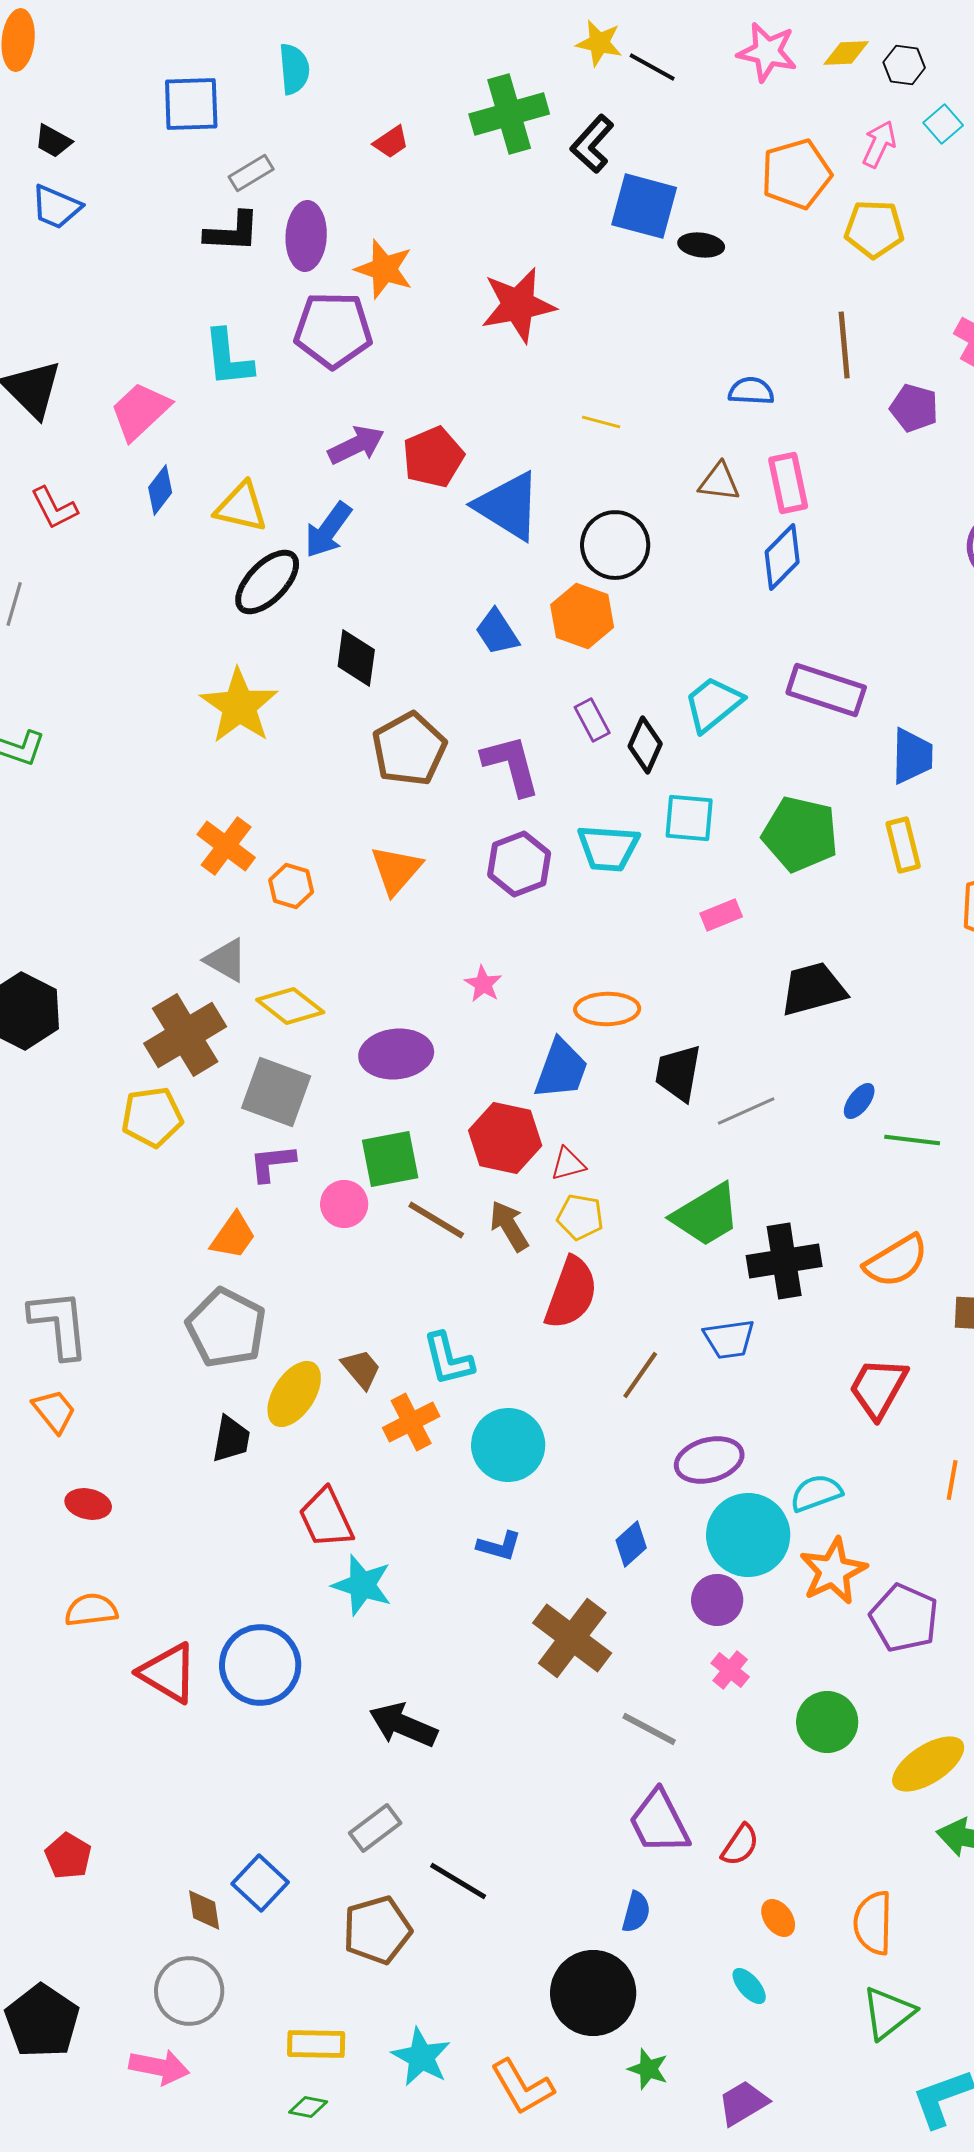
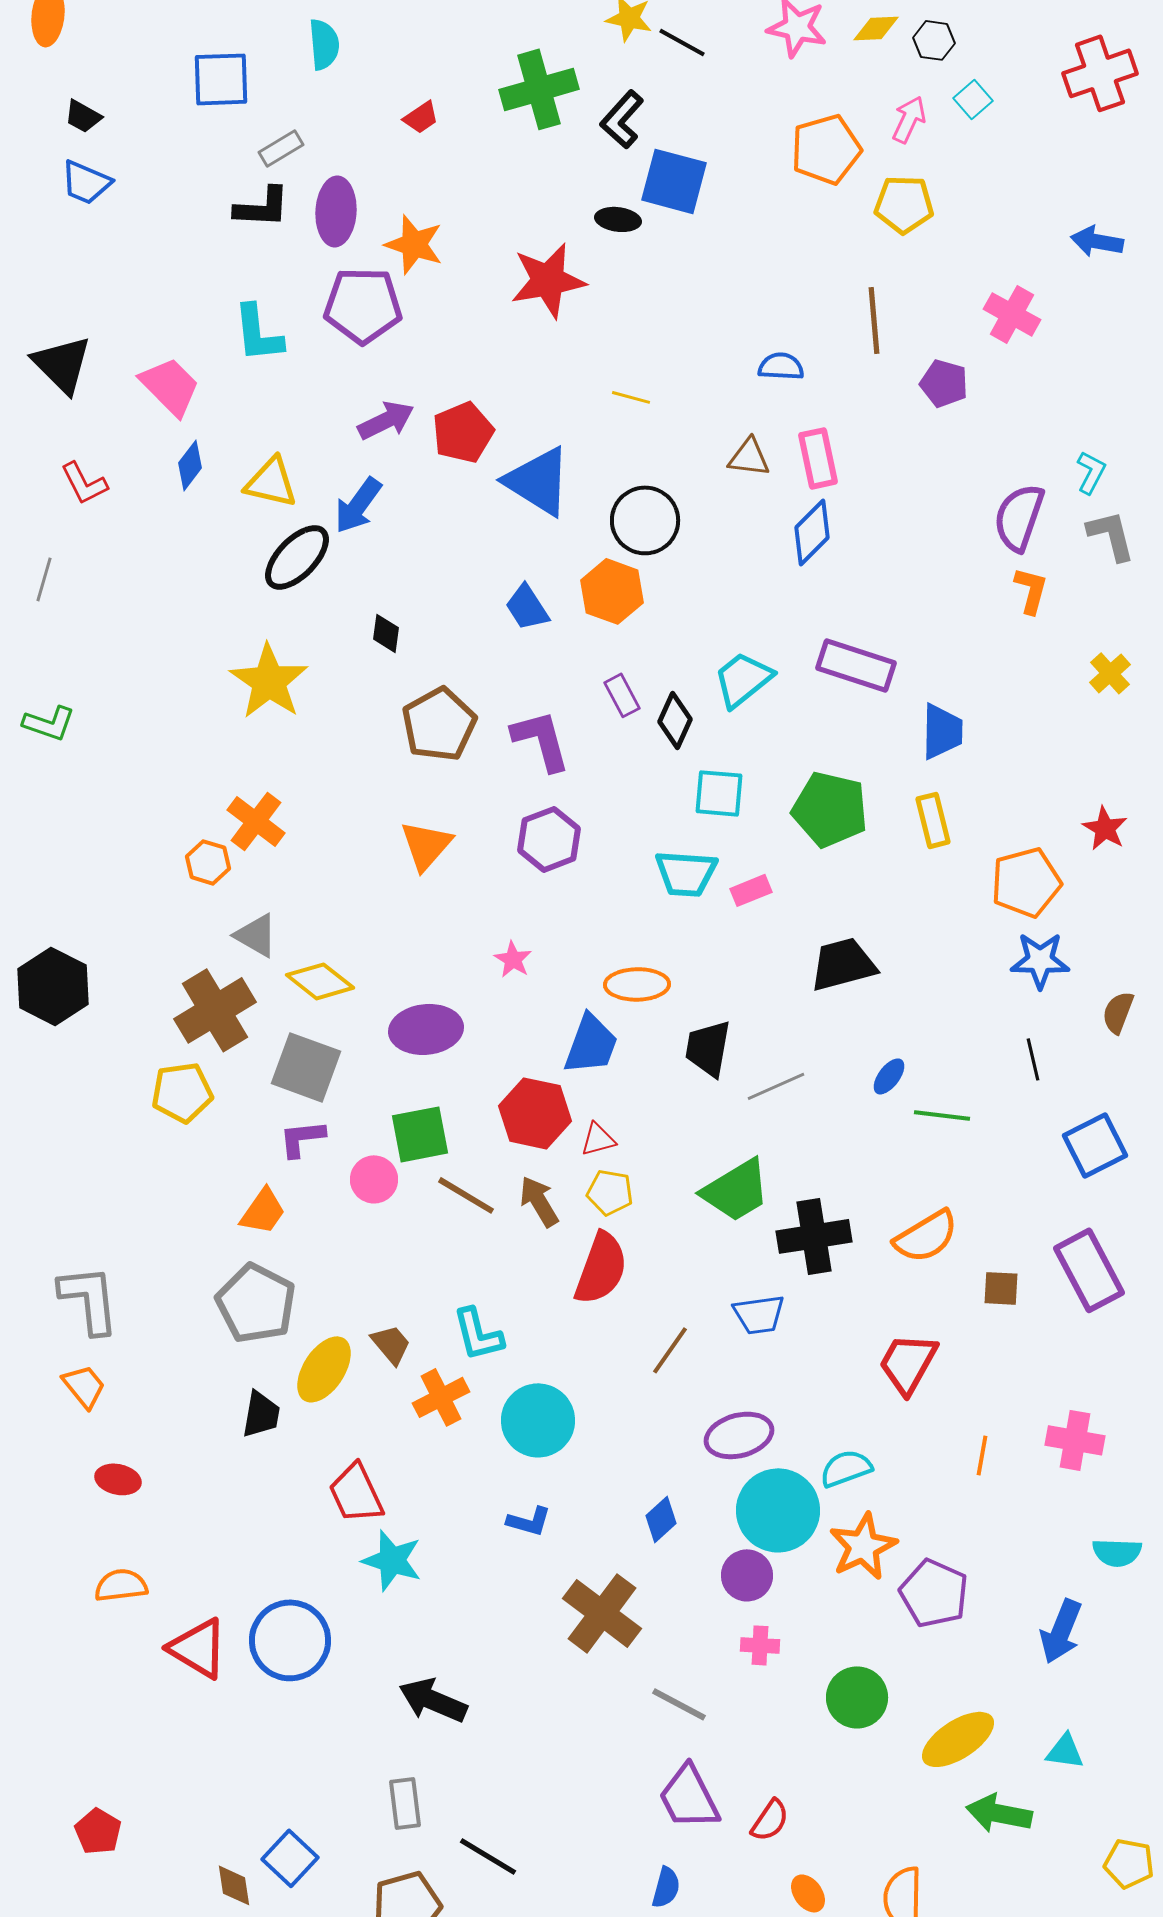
black ellipse: (701, 245) -> (618, 219), moved
pink trapezoid: (140, 411) -> (170, 386), turned 88
black diamond: (356, 658) -> (386, 633), size x0.7
cyan trapezoid: (608, 848) -> (686, 873), moved
orange hexagon: (291, 886) -> (208, 862), moved
pink cross: (730, 1670) -> (760, 1645), turned -36
gray rectangle: (375, 1828) -> (405, 1803), turned -60

